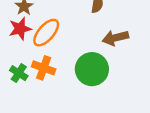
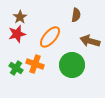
orange ellipse: (46, 33) -> (50, 37), moved
brown arrow: (115, 38) -> (90, 41), turned 30

